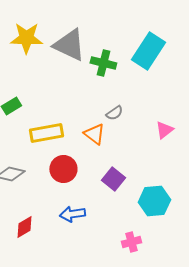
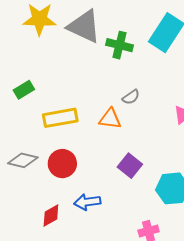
orange triangle: (94, 134) -> (110, 119), turned -30
red circle: (63, 169) -> (62, 164), moved
red diamond: (24, 227) -> (51, 215), moved

